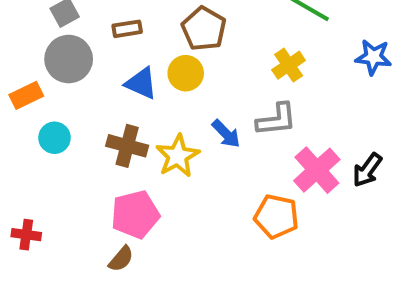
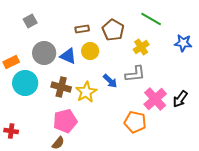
brown rectangle: (127, 29) -> (82, 29), moved
brown pentagon: (204, 29) -> (113, 30), moved
gray circle: (69, 59) -> (44, 53), moved
cyan circle: (54, 138) -> (25, 83), size x1.6

